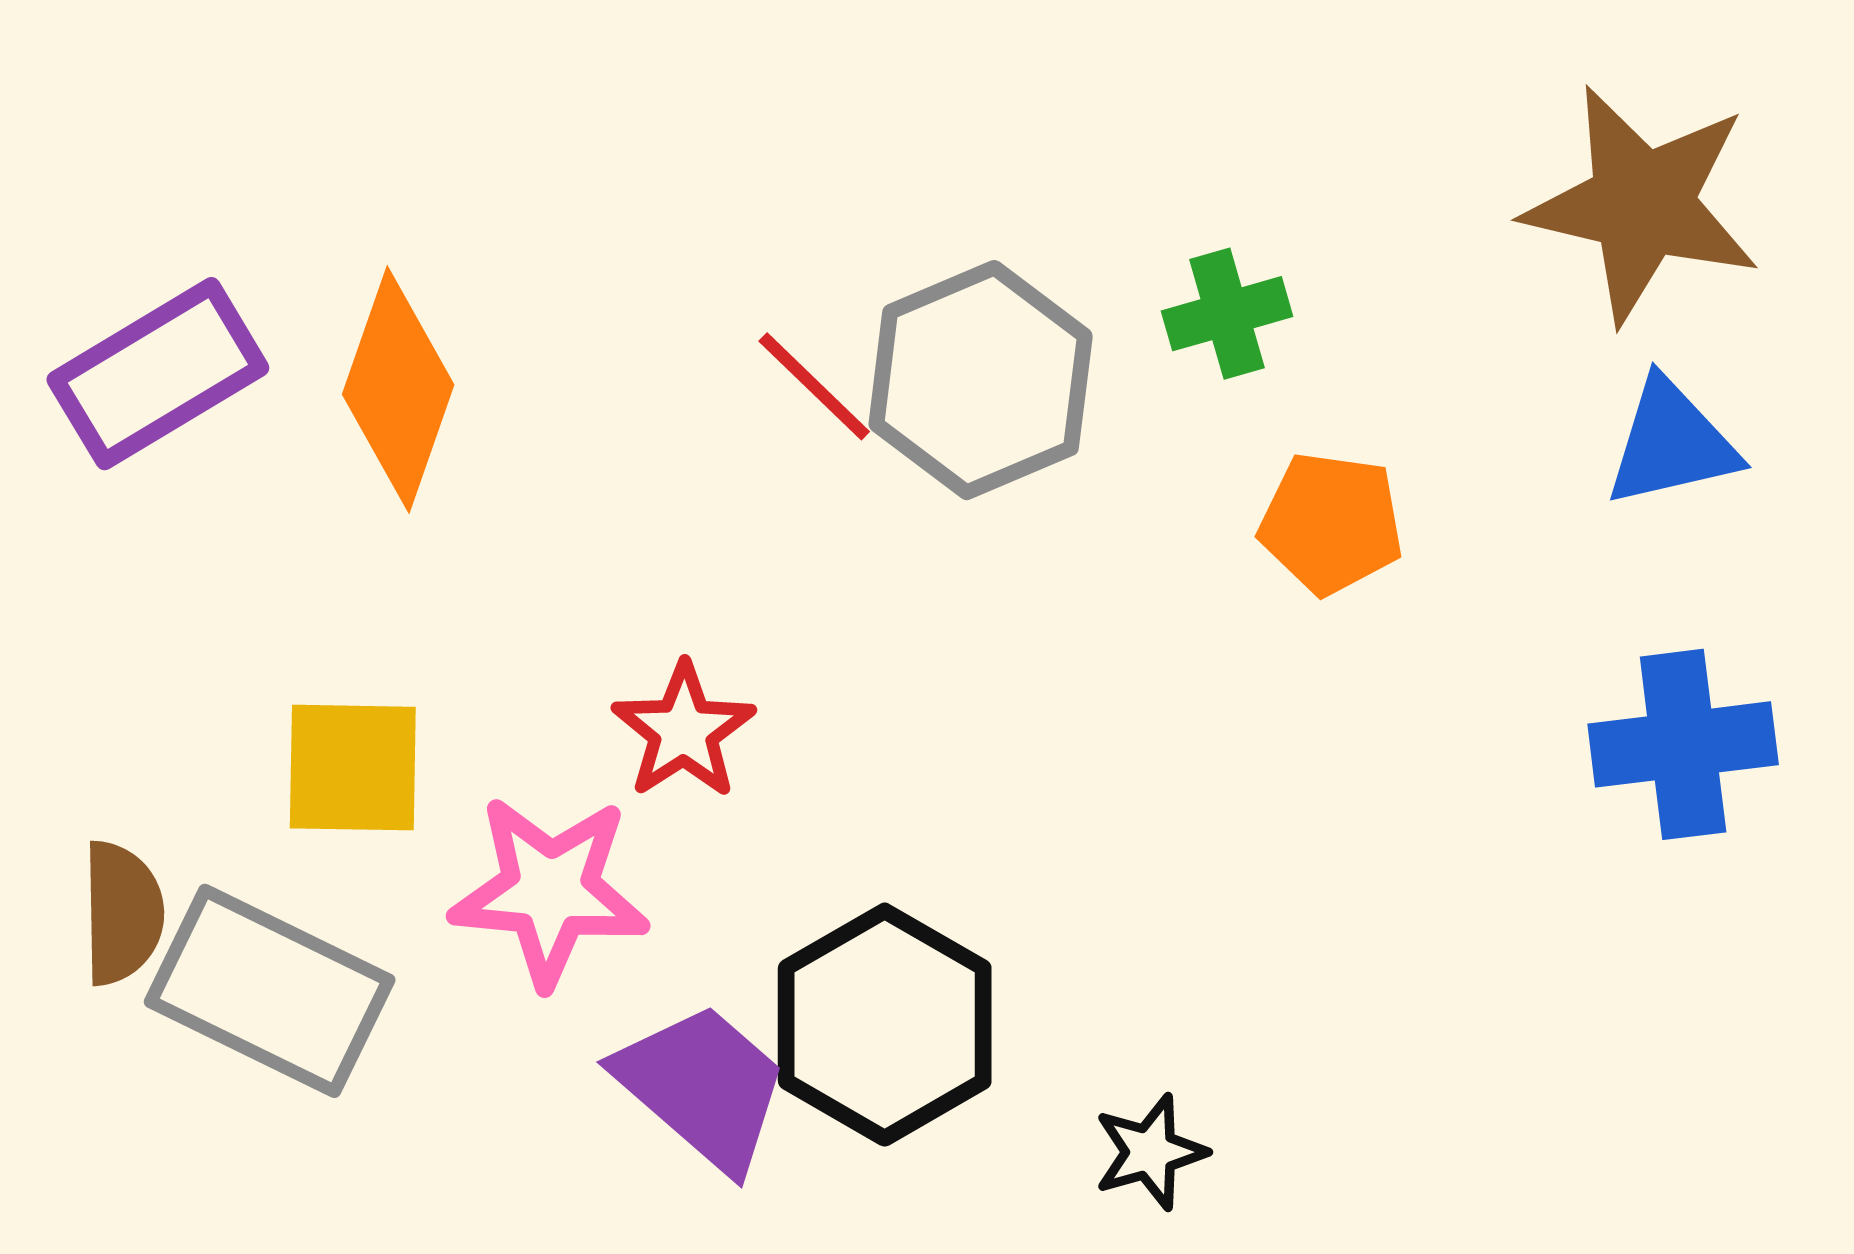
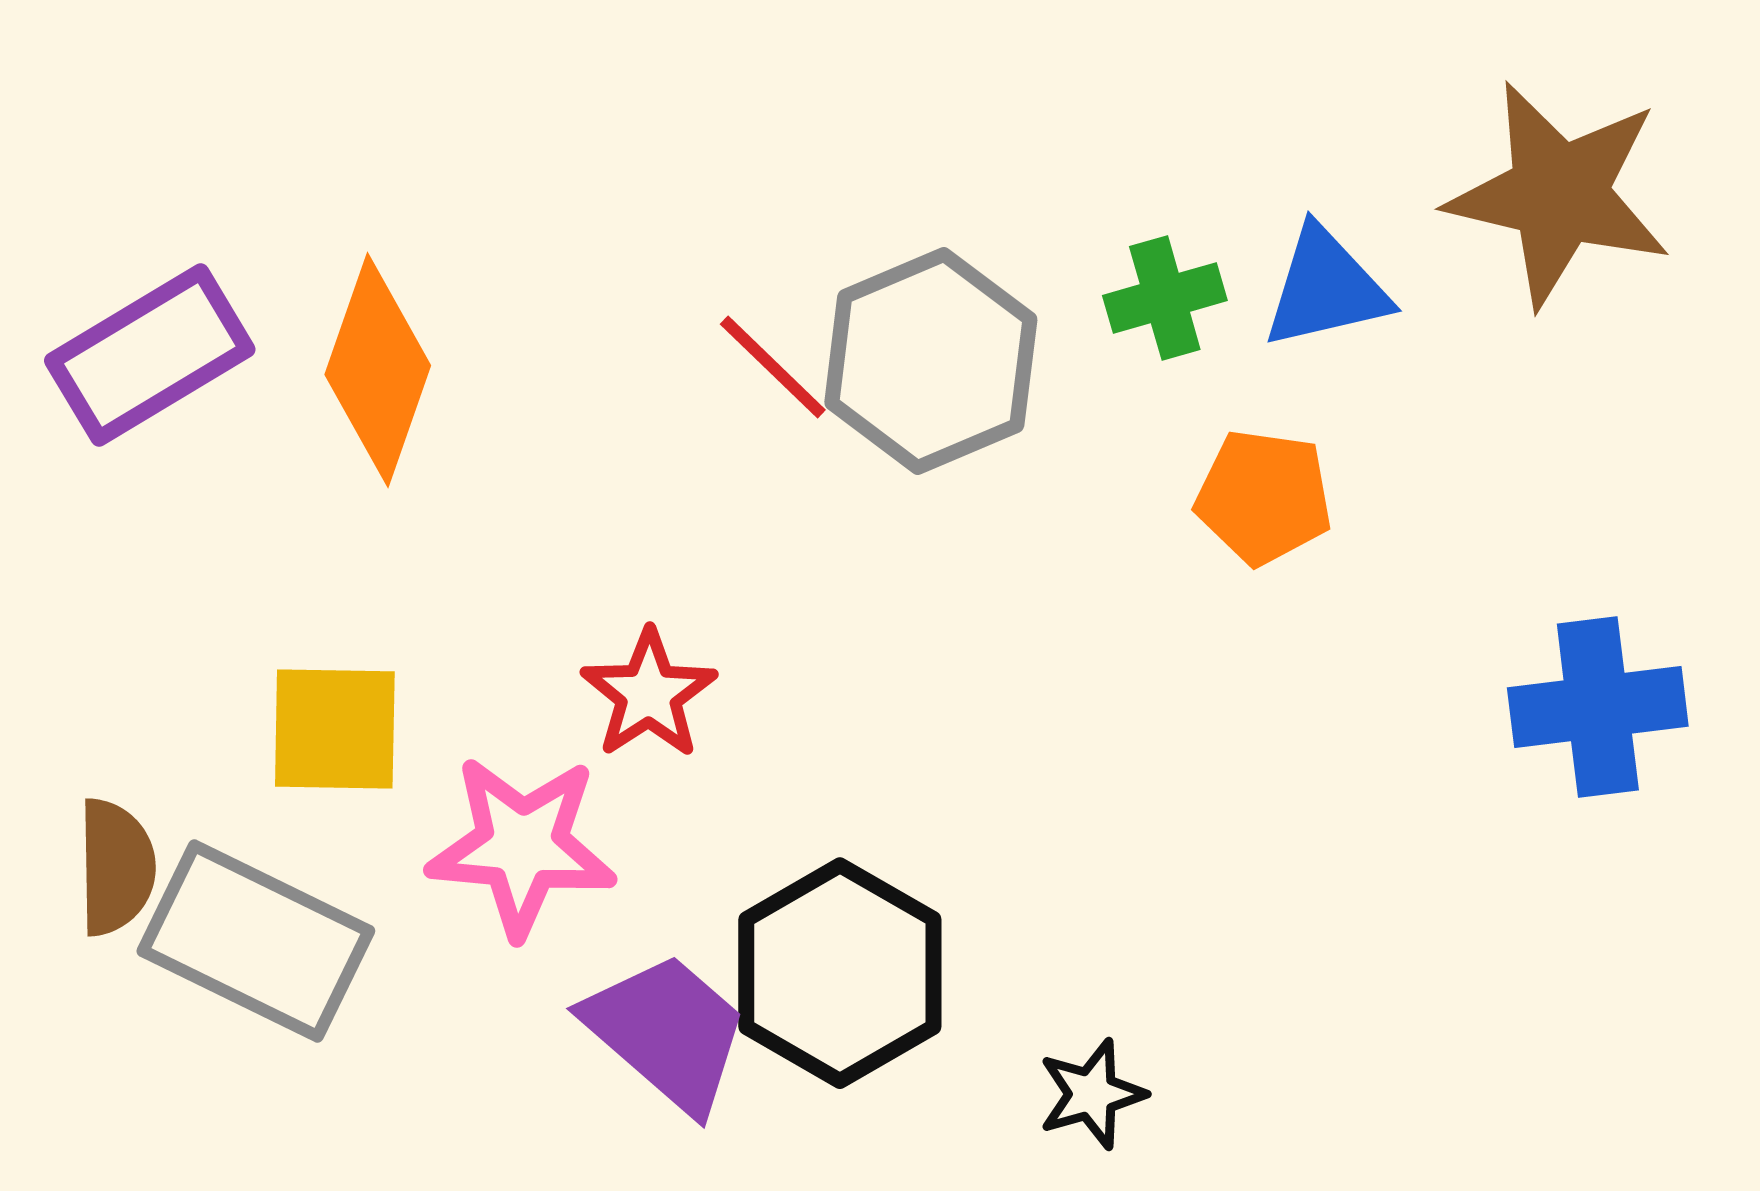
blue triangle: (1671, 443) -> (1326, 288), moved

